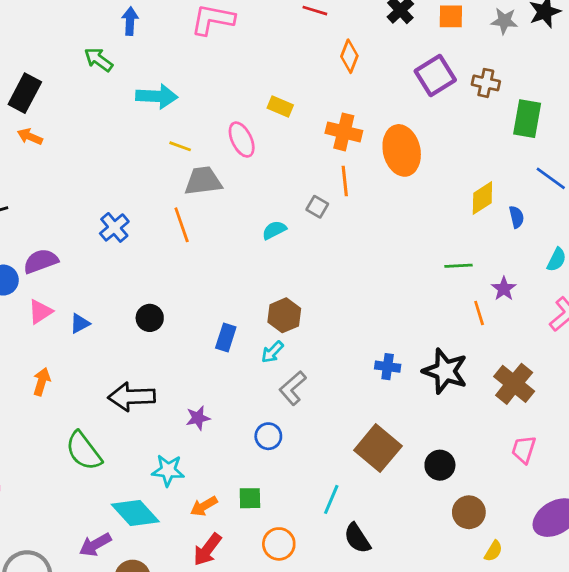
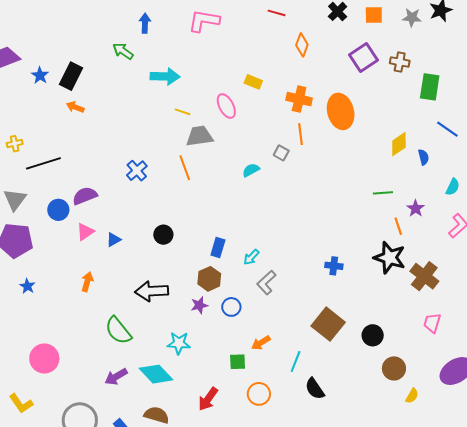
brown hexagon: (284, 315) -> (209, 279), moved
black star: (445, 371) -> (390, 258), moved
blue circle: (268, 436) -> (231, 307), moved
orange arrow: (204, 506) -> (261, 343), moved
purple arrow: (95, 545) -> (116, 377), moved

